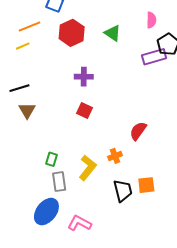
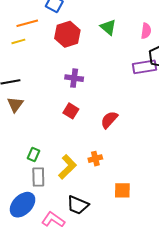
green triangle: (113, 33) -> (108, 27), moved
red semicircle: (138, 131) -> (109, 120), moved
black trapezoid: (123, 191) -> (78, 205), moved, turned 120

